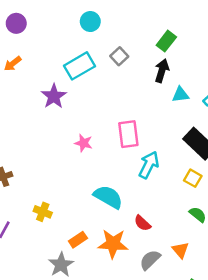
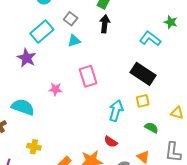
cyan triangle: (181, 95) -> (74, 41), moved
cyan arrow: (149, 165) -> (116, 111), moved
yellow square: (193, 178) -> (143, 101), turned -32
cyan semicircle: (108, 197) -> (23, 107), moved

